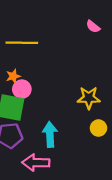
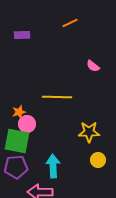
yellow line: (22, 43) -> (57, 97), moved

